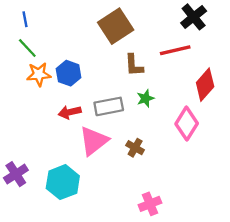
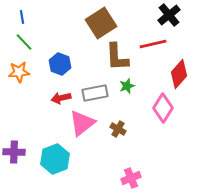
brown L-shape: (134, 65) -> (117, 57), size x1.4
orange star: (39, 74) -> (19, 72), moved
purple cross: (16, 174) -> (14, 152), turned 35

